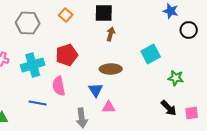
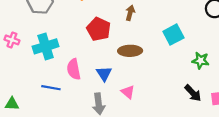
red pentagon: (67, 55) -> (99, 29), moved, turned -30
blue triangle: (96, 90) -> (104, 74), moved
pink triangle: (109, 107) -> (128, 92), turned 40

